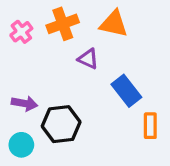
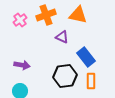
black hexagon: (61, 124) -> (65, 76), moved
orange rectangle: (150, 126) -> (91, 81), moved

